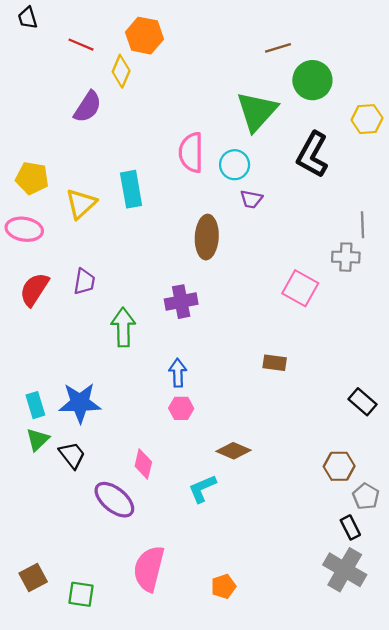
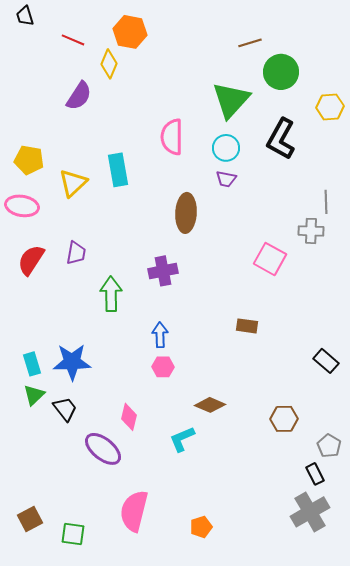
cyan circle: (235, 165) -> (226, 148), moved
brown hexagon: (339, 466) -> (284, 419), moved
gray cross: (345, 570) -> (310, 512), turned 30

